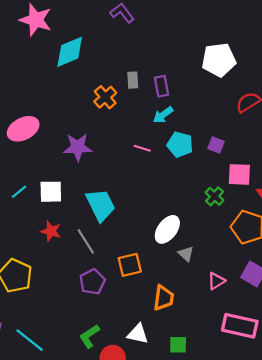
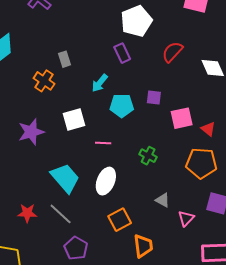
purple rectangle: (161, 86) -> (122, 53), moved
pink line: (142, 148) -> (103, 143), moved
white square: (51, 192) -> (74, 120), moved
green cross: (215, 196) -> (148, 156), moved
white ellipse: (167, 229) -> (106, 181), moved
gray triangle: (186, 254) -> (163, 200), moved
orange square: (130, 265) -> (120, 220), moved

